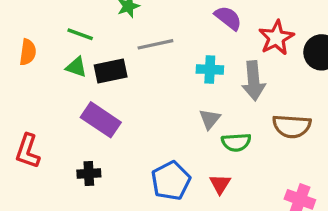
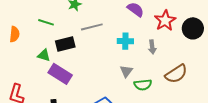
green triangle: (76, 67) -> (44, 55), moved
gray arrow: (254, 81) -> (152, 47), size x0.6
brown semicircle: (292, 126) -> (176, 74), turned -35

